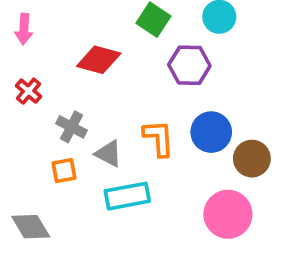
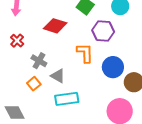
orange L-shape: (159, 138) -> (85, 53), moved
orange square: (64, 171) -> (34, 84), turned -32

